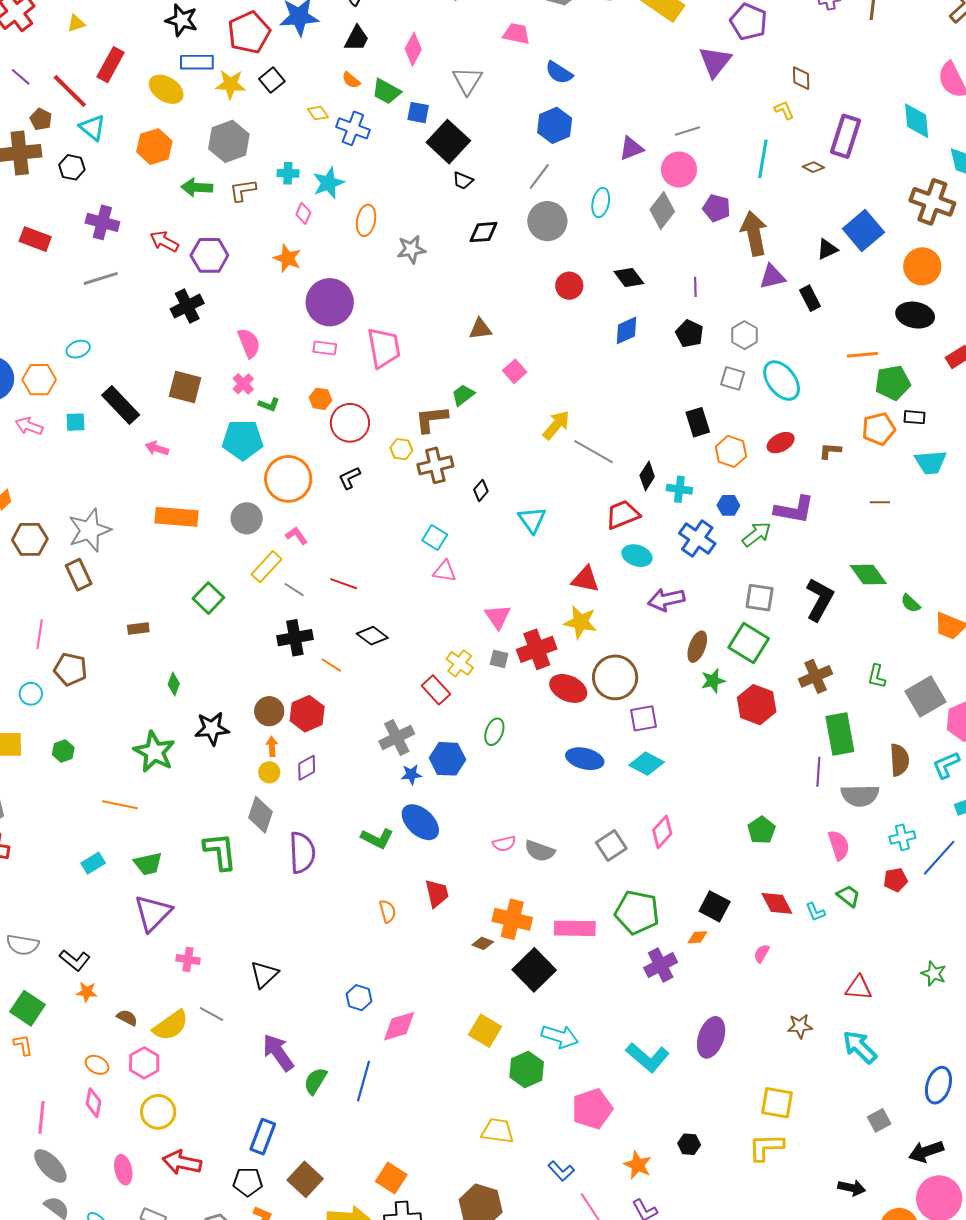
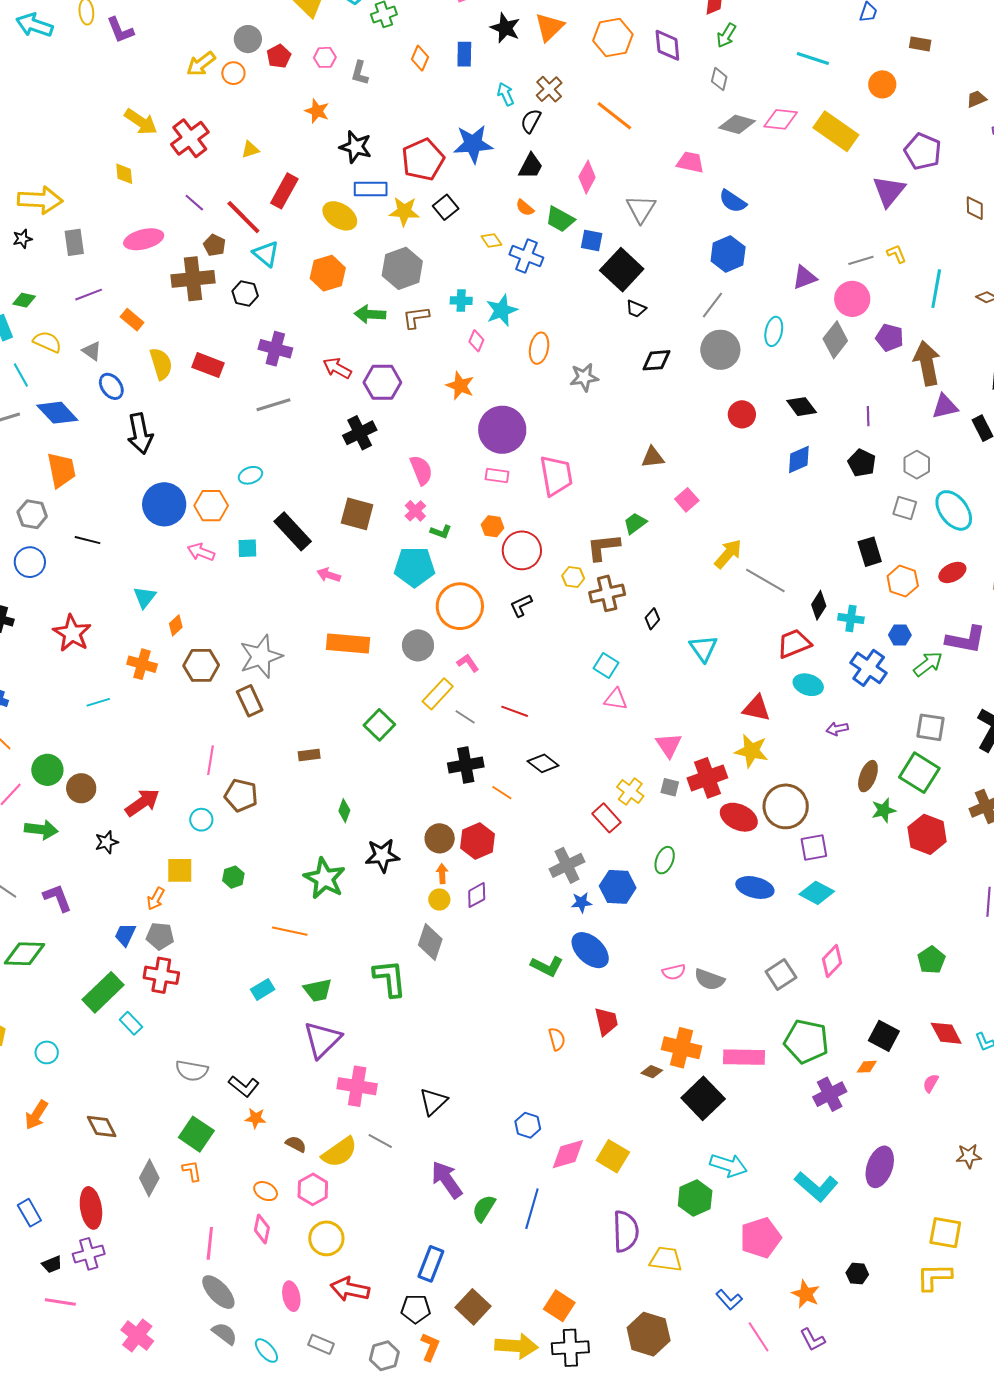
yellow L-shape: (784, 110) -> (896, 254), moved
purple arrow: (666, 600) -> (837, 729), size x0.6
purple semicircle: (302, 853) -> (626, 1231), moved
pink cross: (188, 959) -> (357, 1086), size x1.6
yellow square: (485, 1031) -> (613, 1156), moved

